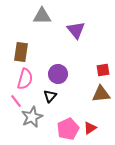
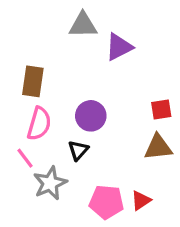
gray triangle: (42, 16) -> (83, 25), moved
purple triangle: (76, 30) -> (119, 47), turned 42
pink pentagon: (68, 129) -> (106, 202), turned 30

